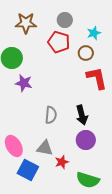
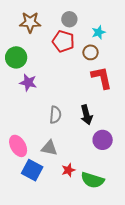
purple circle: (86, 140) -> (103, 140), moved
red star: (62, 162) -> (68, 170), moved

